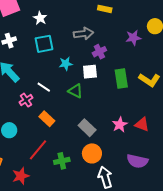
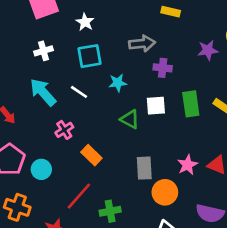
purple cross: (99, 52) -> (163, 68), turned 32
white square: (90, 72) -> (156, 106), moved
white line: (44, 87) -> (79, 92), moved
gray rectangle: (87, 128) -> (144, 168), turned 42
orange circle: (92, 153) -> (165, 192), moved

